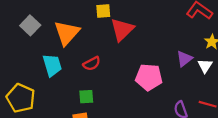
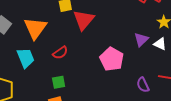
white triangle: (205, 66) -> (160, 44), turned -32
pink pentagon: (149, 77) -> (112, 59), turned 30

